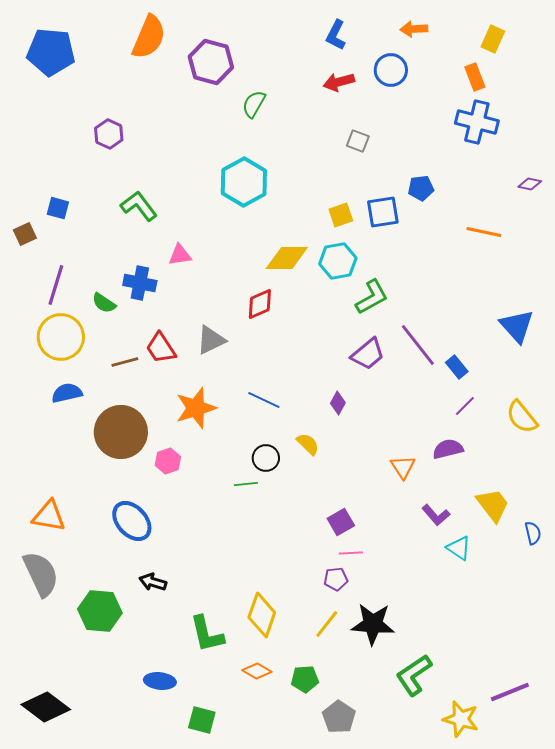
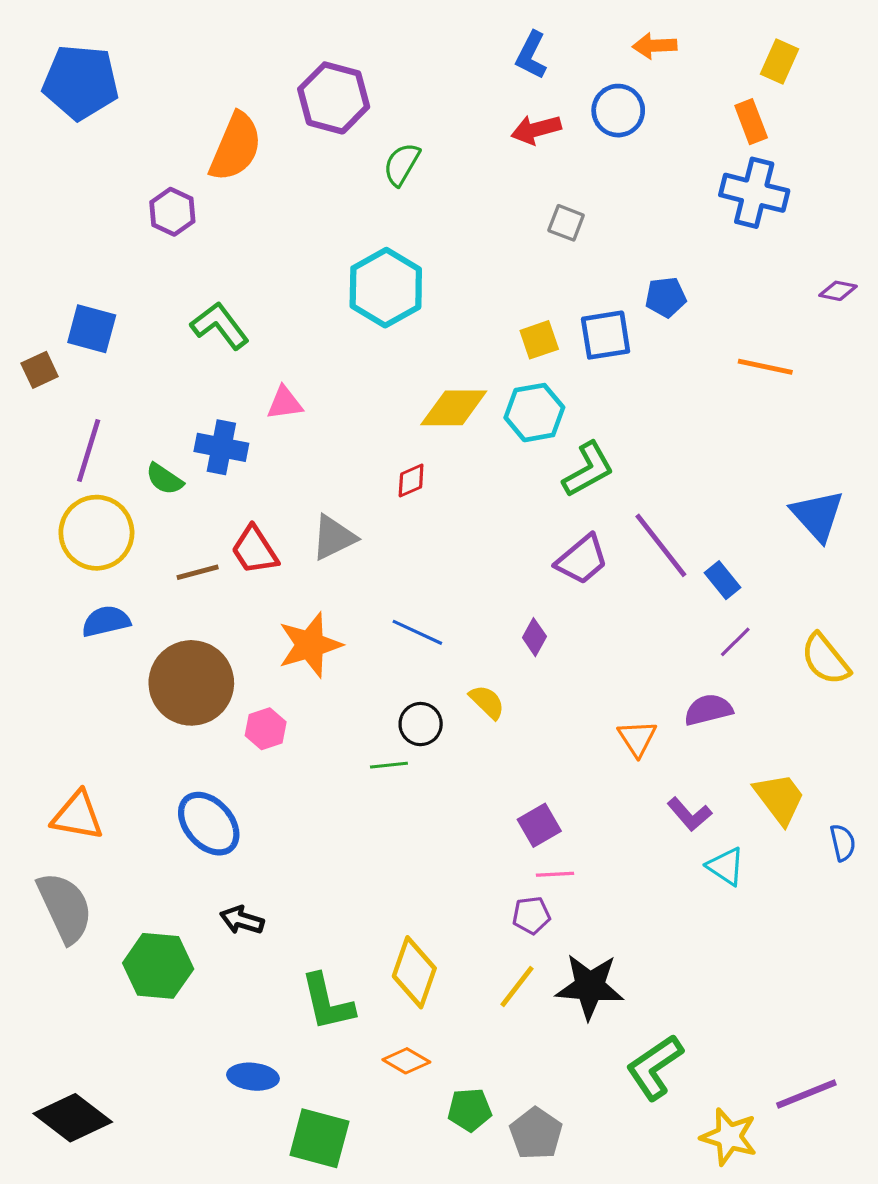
orange semicircle: (149, 37) -> (236, 147), moved
blue square: (58, 208) -> (92, 329), size x1.4
red diamond: (260, 304) -> (411, 481), size x0.7
green pentagon: (305, 679) -> (470, 1110), moved
green square: (202, 720) -> (319, 1138), size x1.4

